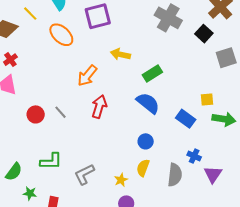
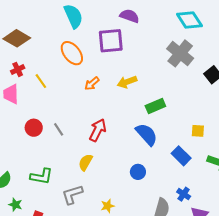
yellow line: (30, 14) -> (41, 81), moved
yellow arrow: (120, 54) -> (127, 82), turned -42
orange arrow: (87, 76) -> (92, 84), moved, size x0.7
yellow square: (207, 100) -> (198, 131), moved
yellow semicircle: (143, 168) -> (85, 162), moved

